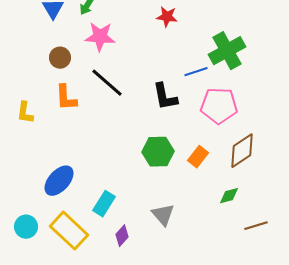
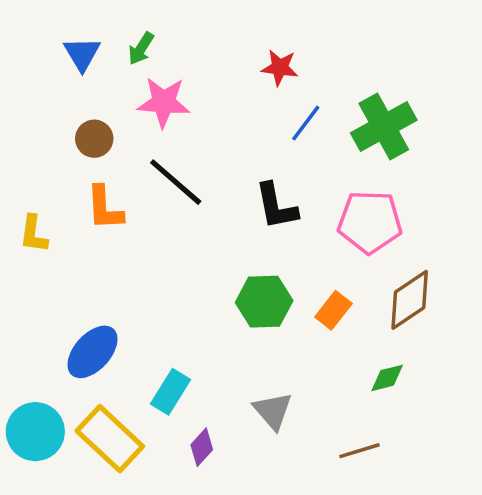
blue line: (196, 72) -> (306, 123), moved, turned -35
brown line: (256, 226) -> (359, 451), moved
cyan circle: (26, 227) -> (35, 432), size x1.4

